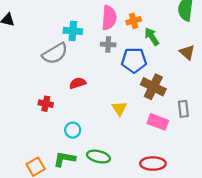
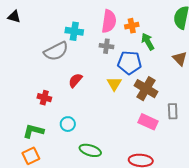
red semicircle: (78, 83) -> (75, 80), turned -35
yellow triangle: (119, 108) -> (114, 84), moved
green L-shape: (64, 159) -> (33, 131), moved

